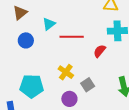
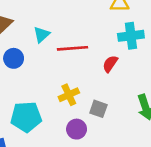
yellow cross: (66, 72) -> (69, 95), turned 35
gray square: (88, 85) -> (98, 109), turned -32

